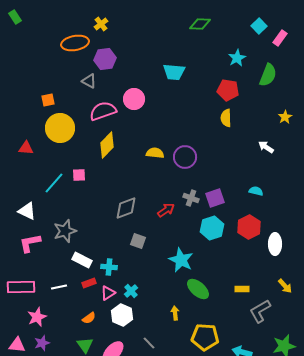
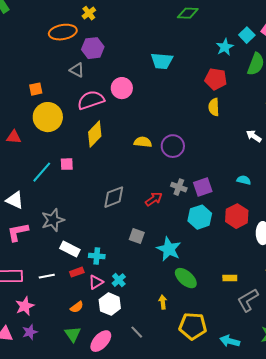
cyan square: (259, 26) -> (247, 35), moved
gray square: (138, 241) -> (137, 236), moved

